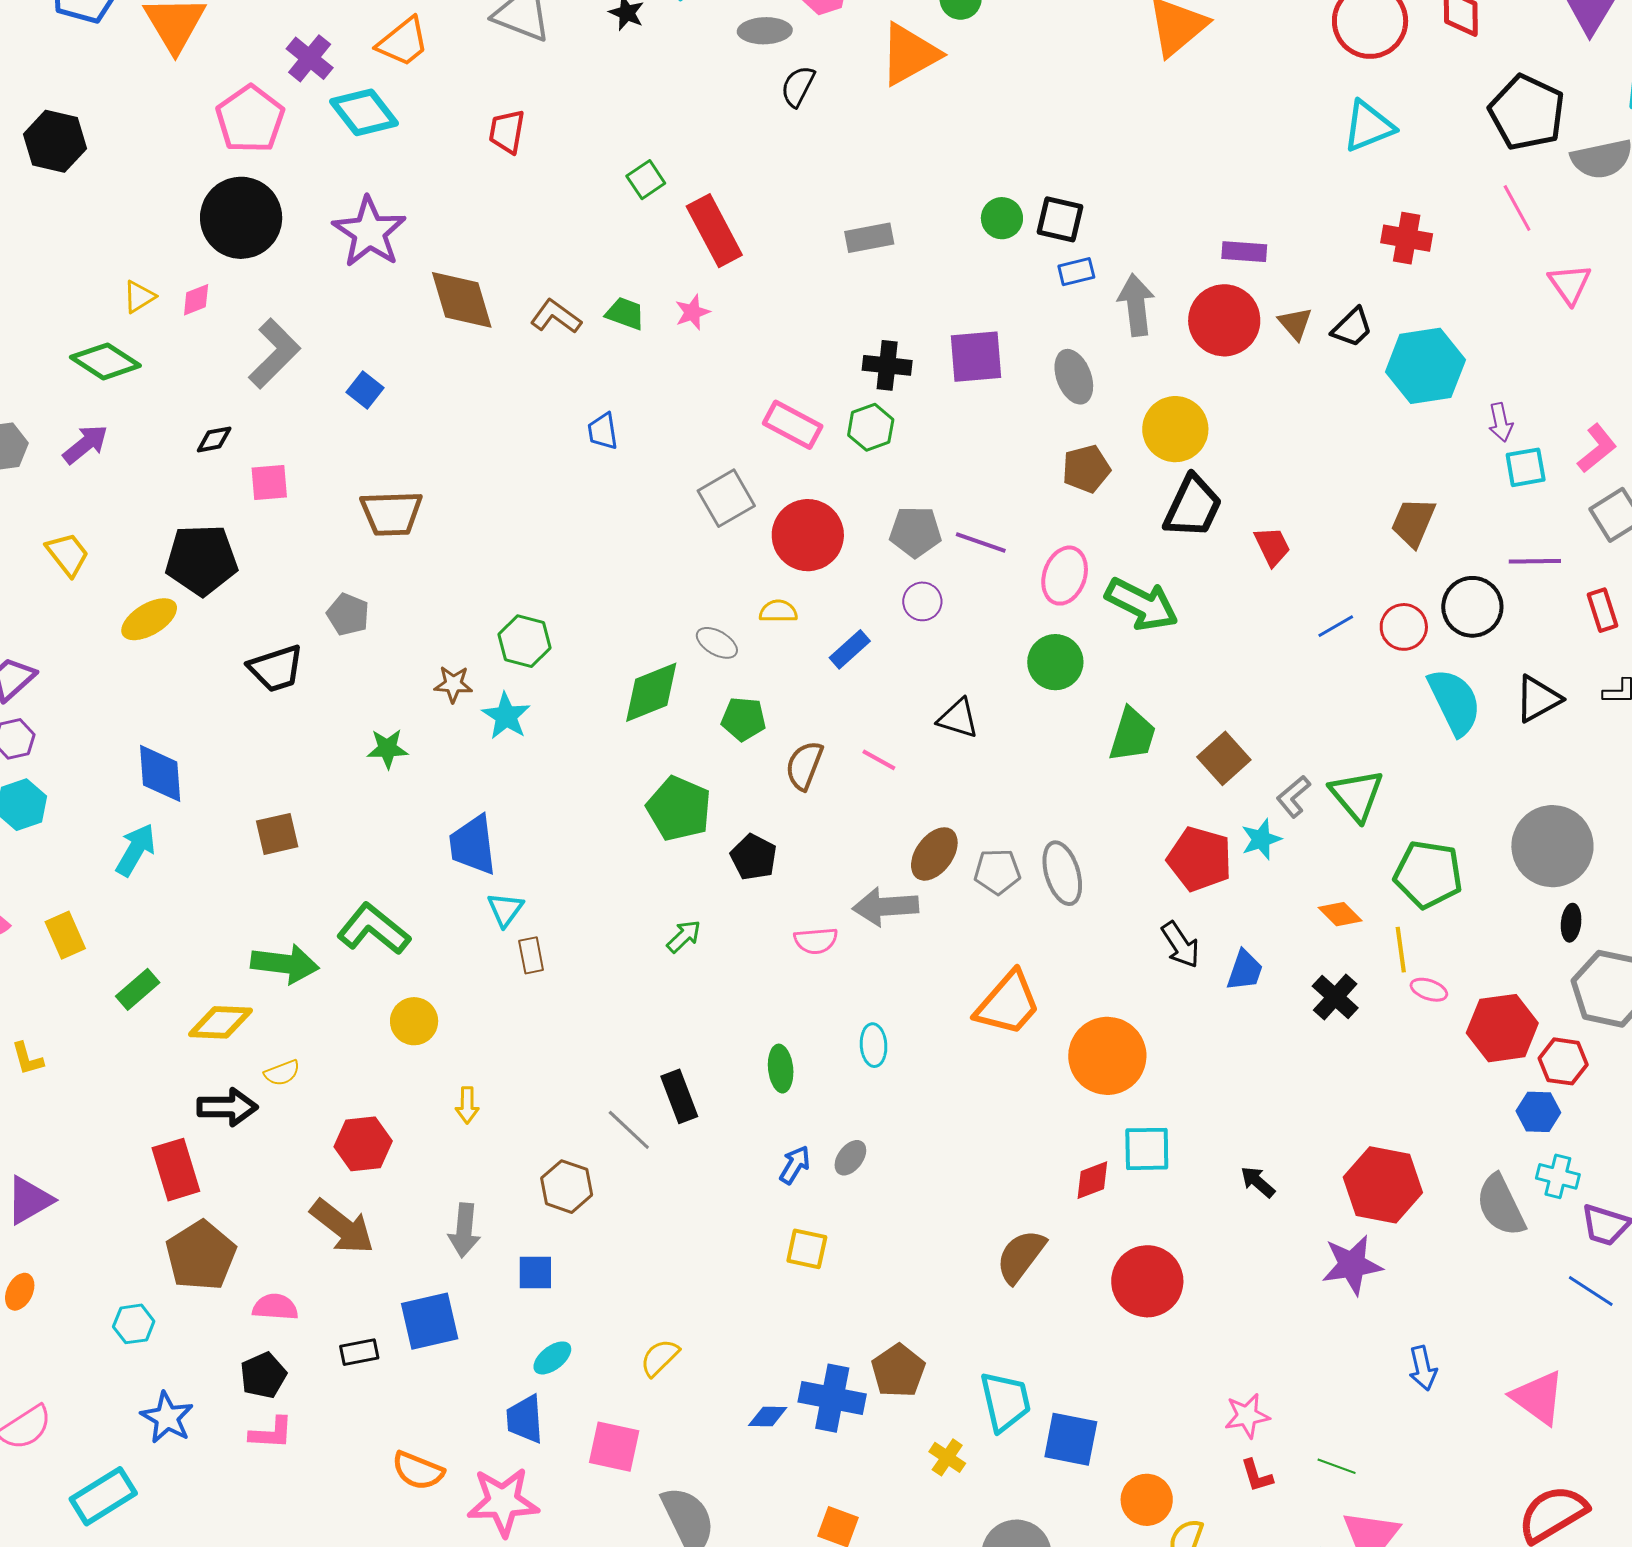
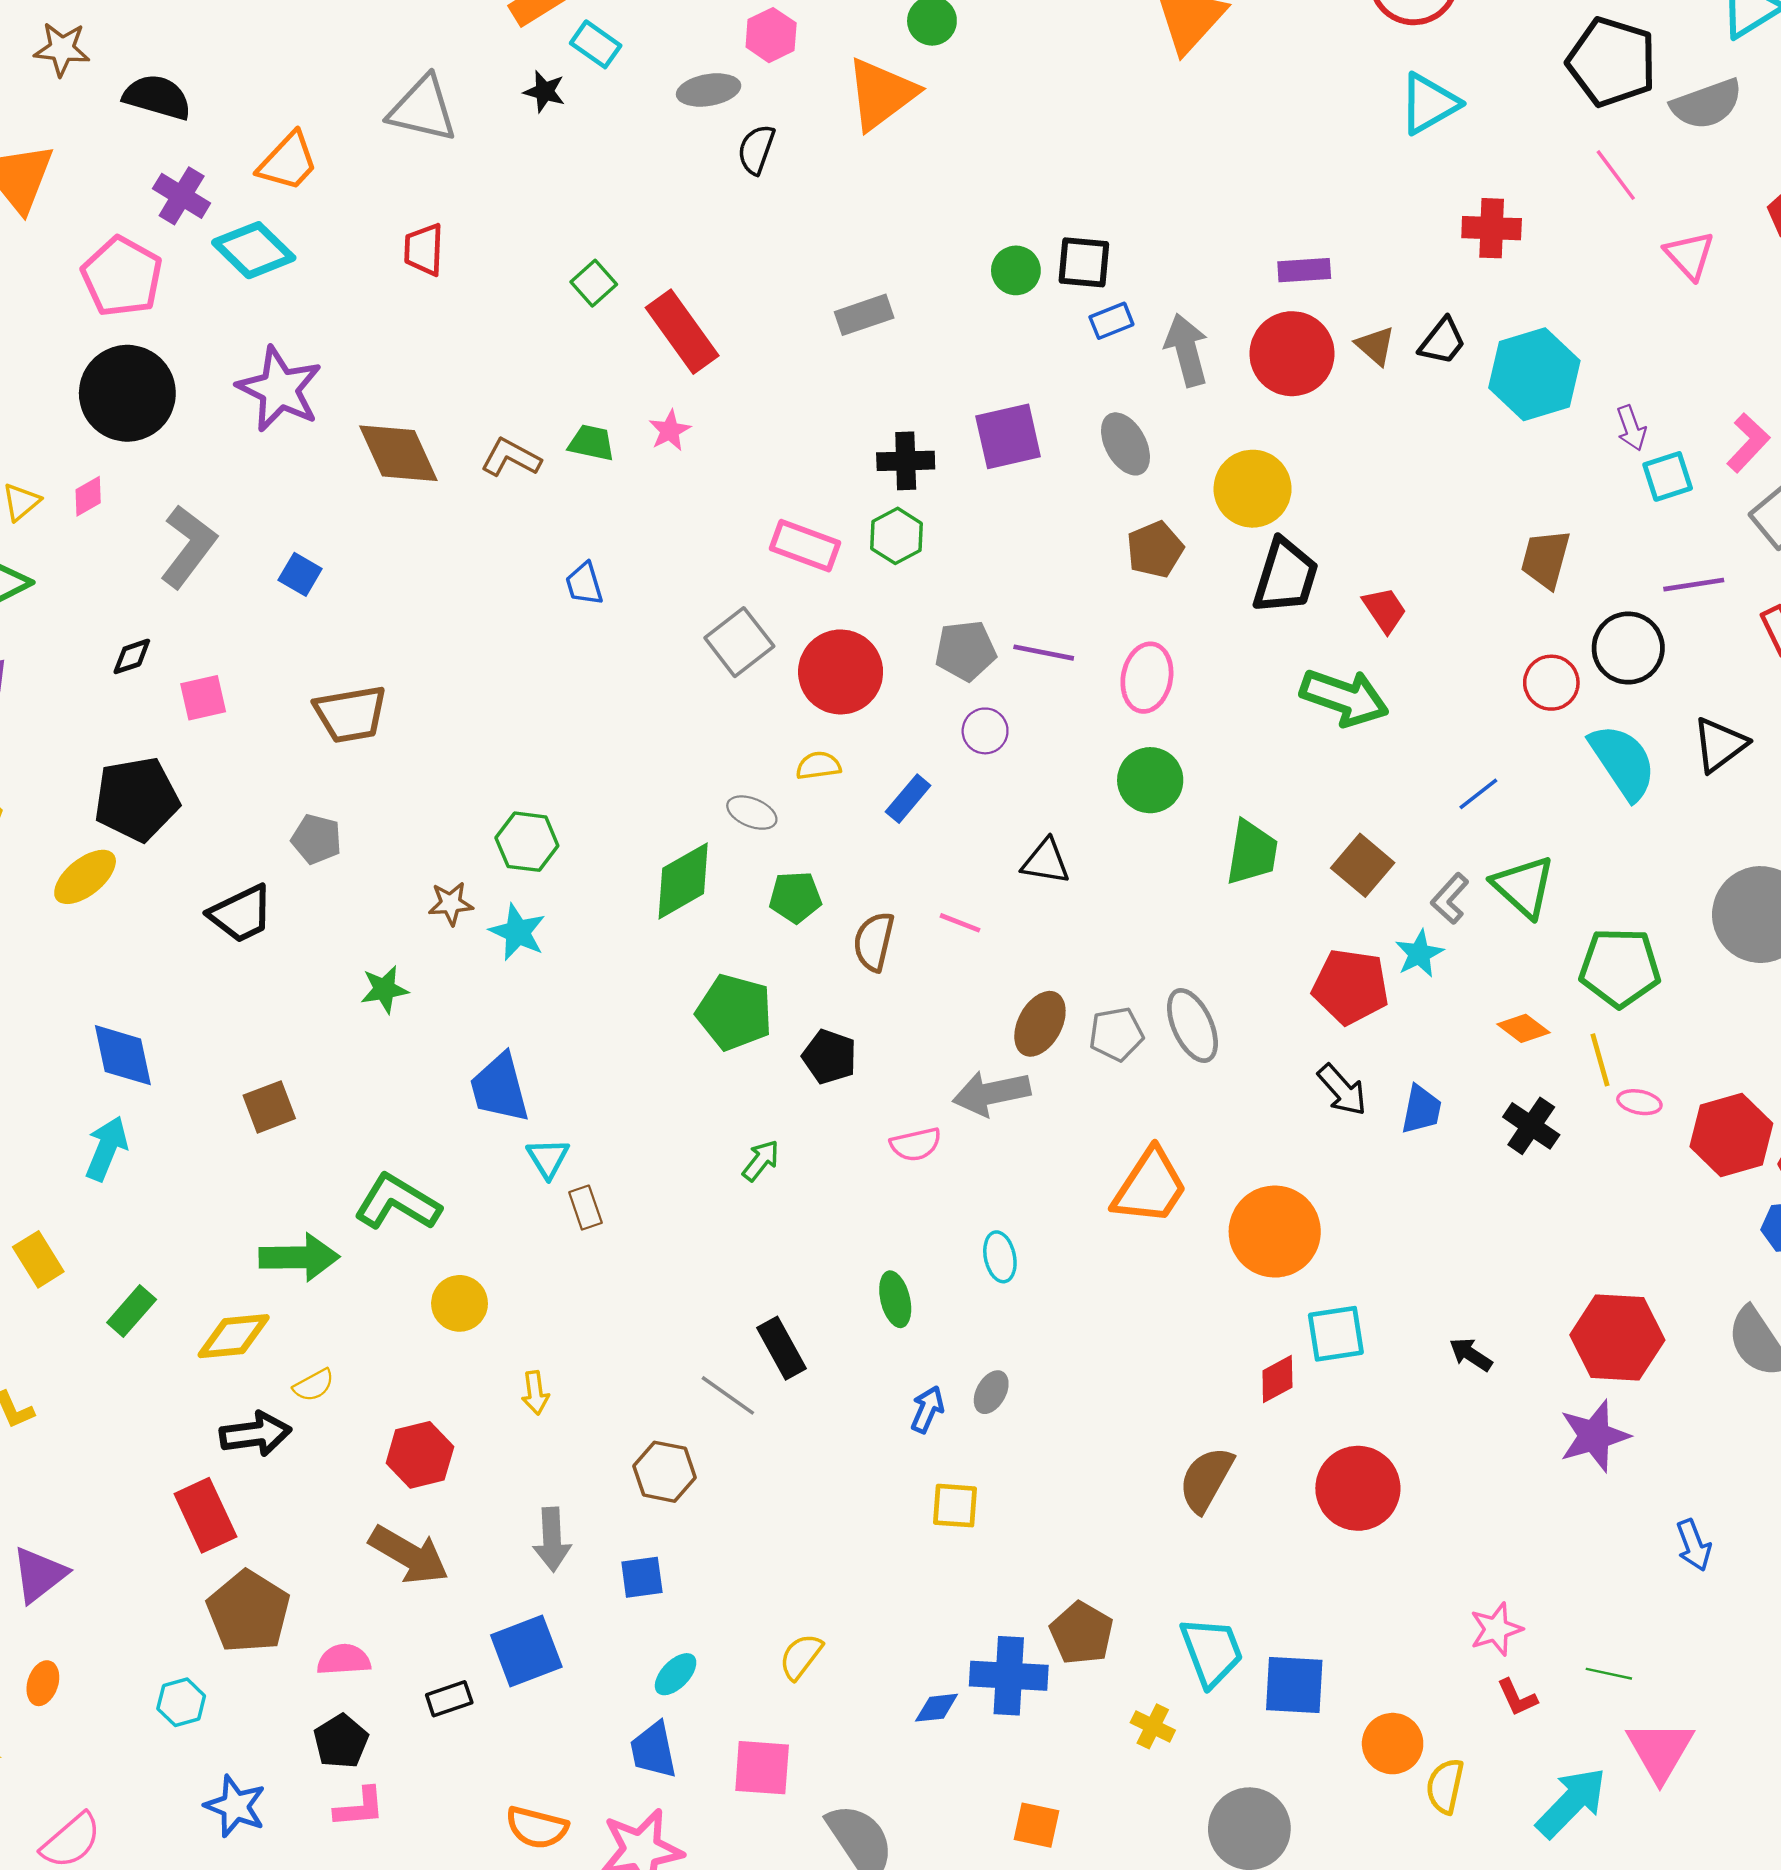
green arrow: (1142, 604) -> (1344, 698), moved
blue line: (1336, 626) -> (1478, 794), moved

